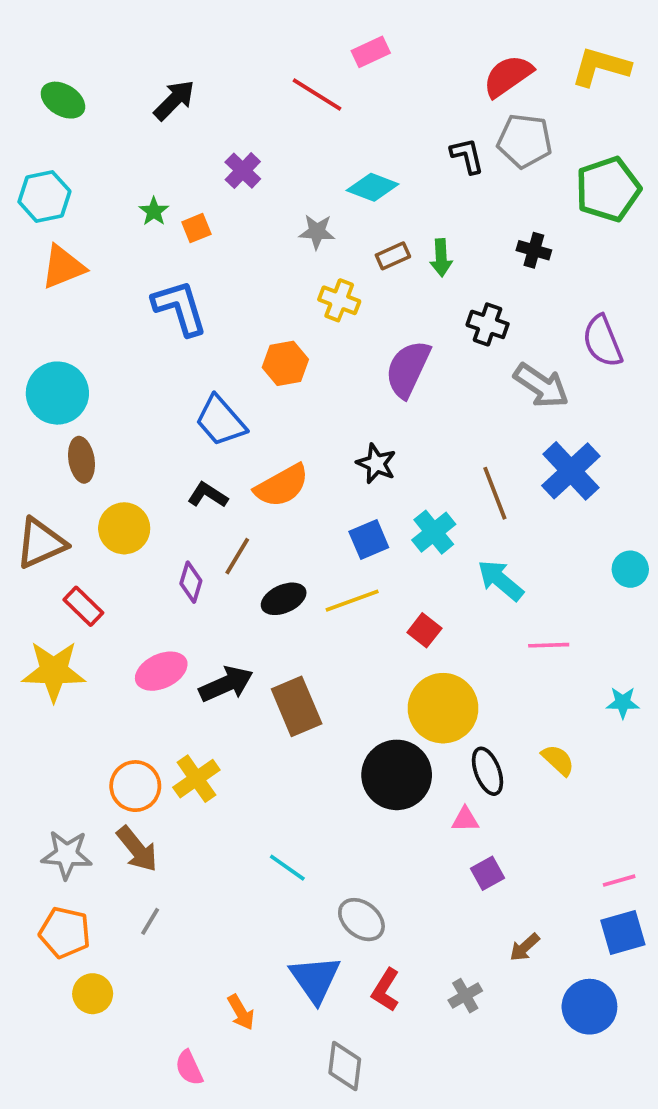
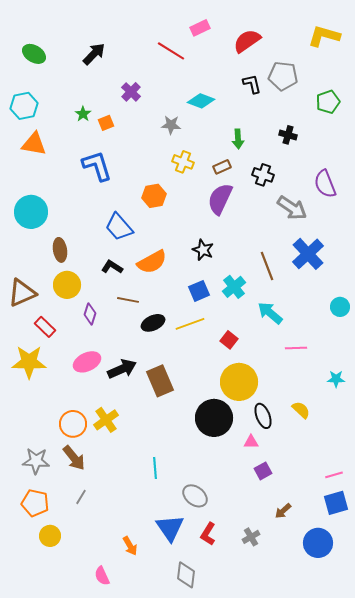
red semicircle: (508, 76) -> (247, 41), moved
green pentagon: (608, 189) -> (328, 102), size x0.7
brown rectangle: (393, 256) -> (222, 167), moved
orange triangle: (63, 267) -> (34, 144), turned 32
brown ellipse: (82, 460) -> (60, 250), moved
brown line: (237, 556) -> (128, 300), turned 70
purple diamond: (191, 582) -> (90, 314), moved
cyan line: (287, 868) -> (155, 468), turned 50

